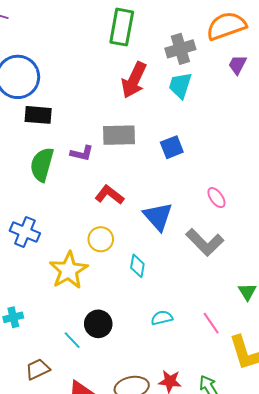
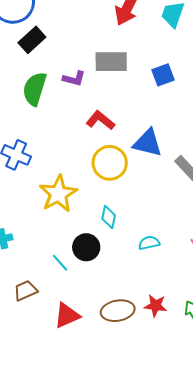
black rectangle: (38, 115) -> (32, 40), turned -48
blue triangle: (158, 216) -> (148, 143), turned -36
yellow circle: (101, 239) -> (110, 163), moved, size x1.4
cyan diamond: (137, 266) -> (109, 217), moved

